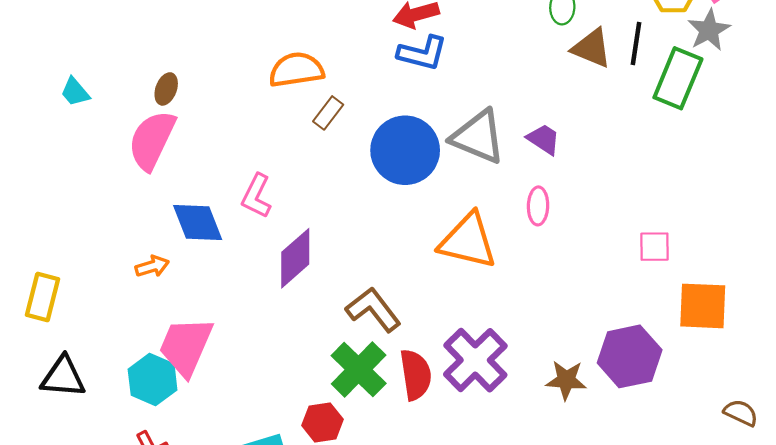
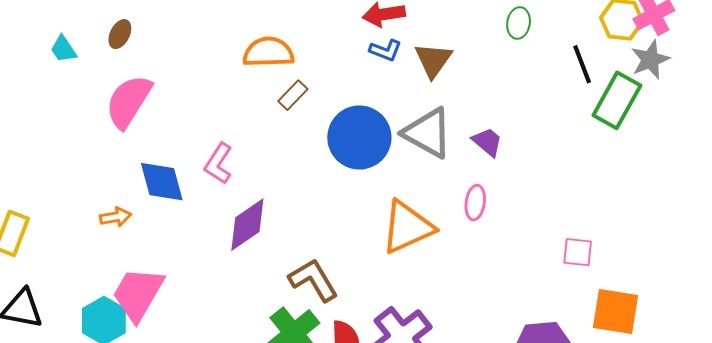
black line: (636, 44) -> (582, 64), turned -36
brown triangle: (592, 48) -> (433, 60), moved, turned 36
blue L-shape: (422, 53) -> (385, 50), size x0.7
brown ellipse: (166, 89) -> (120, 34), moved
orange triangle: (468, 241) -> (407, 227), turned -44

